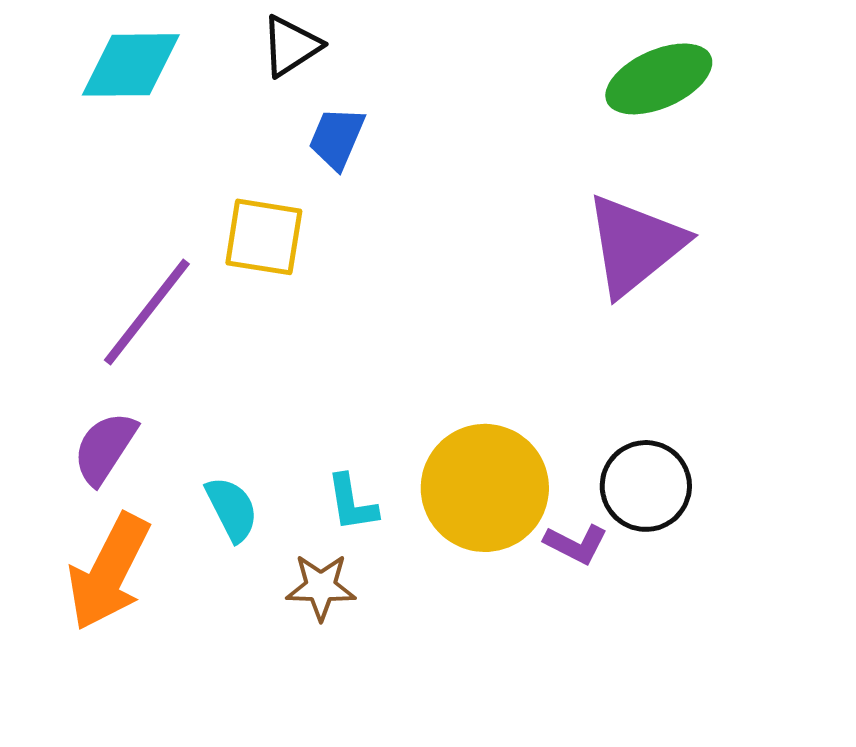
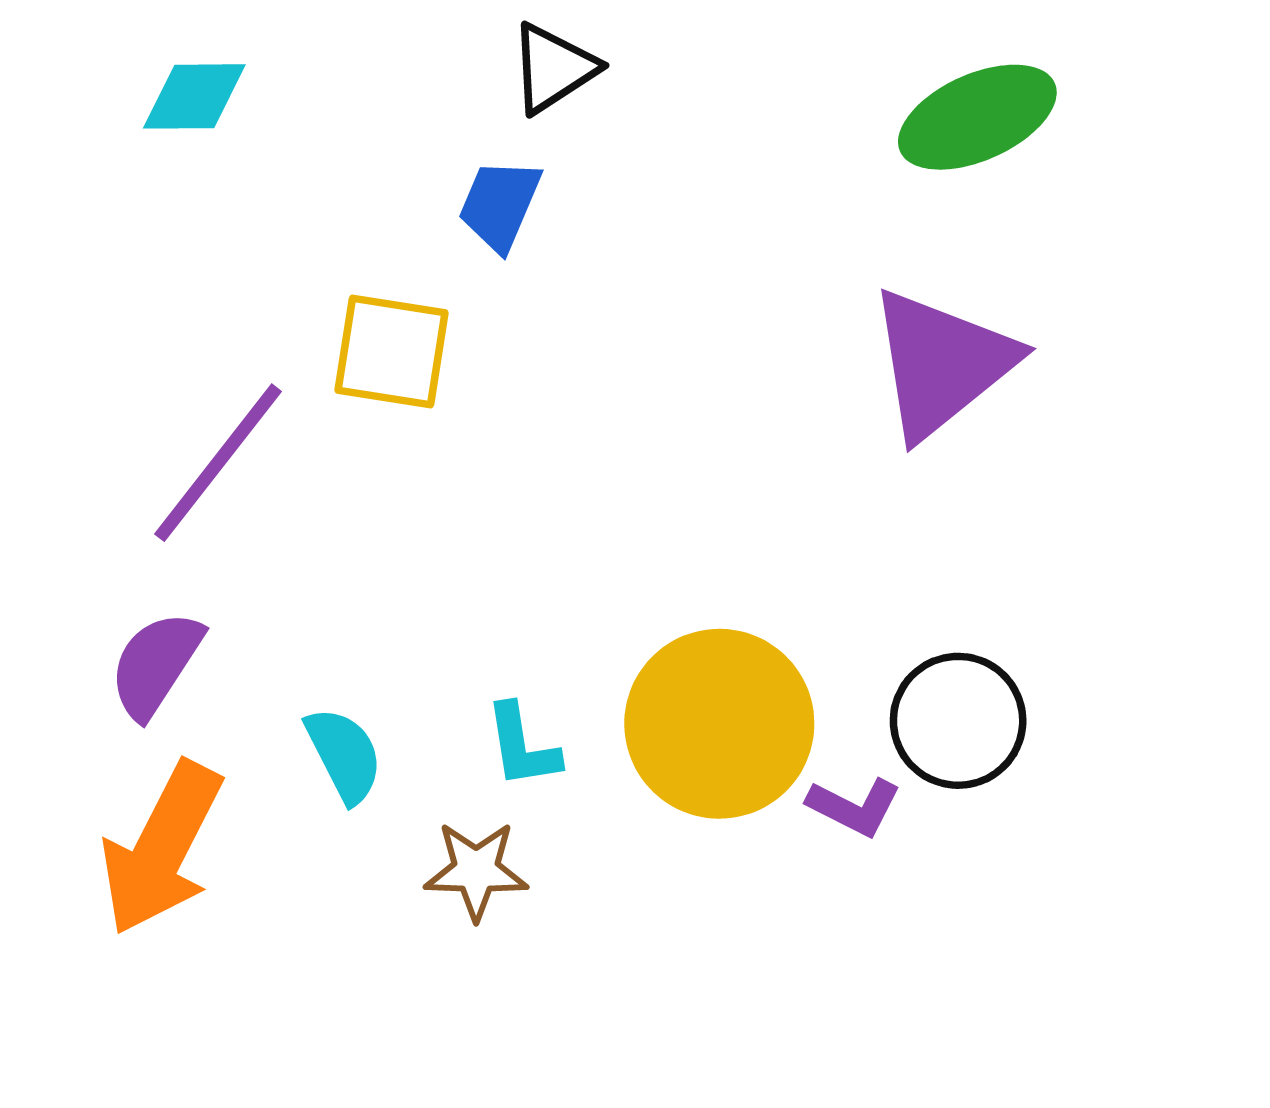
black triangle: (291, 46) -> (553, 68), moved
cyan diamond: (131, 65) -> (194, 96), size x0.7

